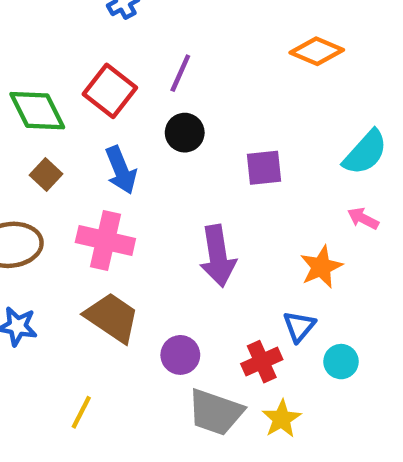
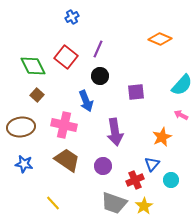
blue arrow: (121, 170) -> (86, 101), moved
purple circle: (180, 355) -> (103, 166), moved
yellow line: (81, 412) -> (53, 203), turned -70

